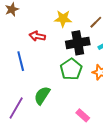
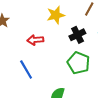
black cross: (78, 43) -> (77, 35), size x0.7

